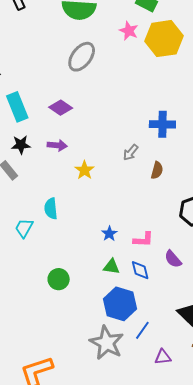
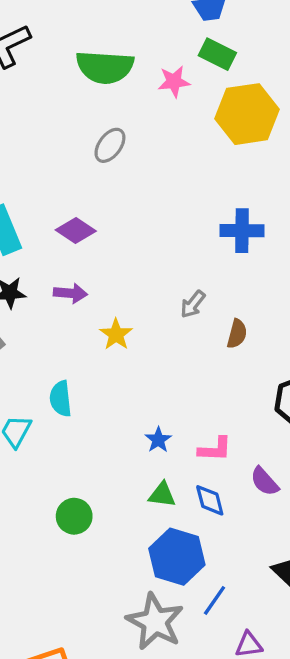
pink star: (129, 31) -> (174, 82), moved, turned -30
gray ellipse: (82, 57) -> (110, 145), size x0.7
blue cross: (162, 124) -> (242, 231), moved

